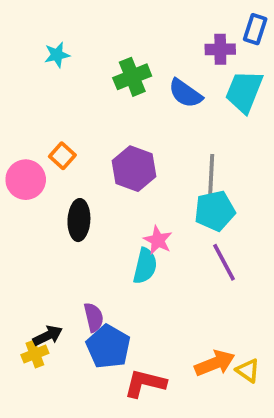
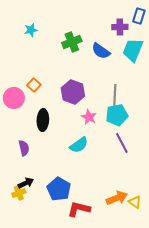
pink star: (158, 240) -> (89, 117), moved
cyan semicircle: (145, 266) -> (79, 145), turned 42
purple semicircle: (94, 317) -> (24, 148), moved

